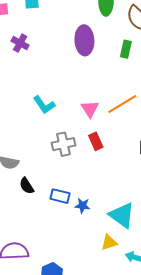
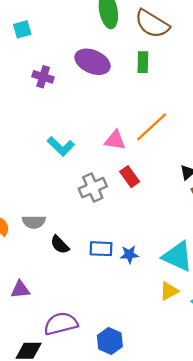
purple ellipse: (84, 40) -> (93, 62), turned -52
purple cross: (20, 43) -> (43, 77), moved
pink triangle: (90, 109) -> (115, 140), turned -36

